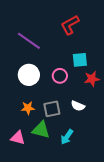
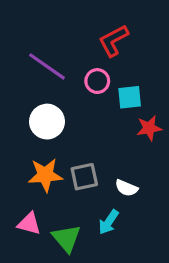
pink circle: (60, 76) -> (97, 81), moved
white semicircle: (78, 106) -> (126, 188), moved
orange star: (28, 108) -> (45, 175), size x1.5
green triangle: (41, 130) -> (66, 238), moved, turned 36

